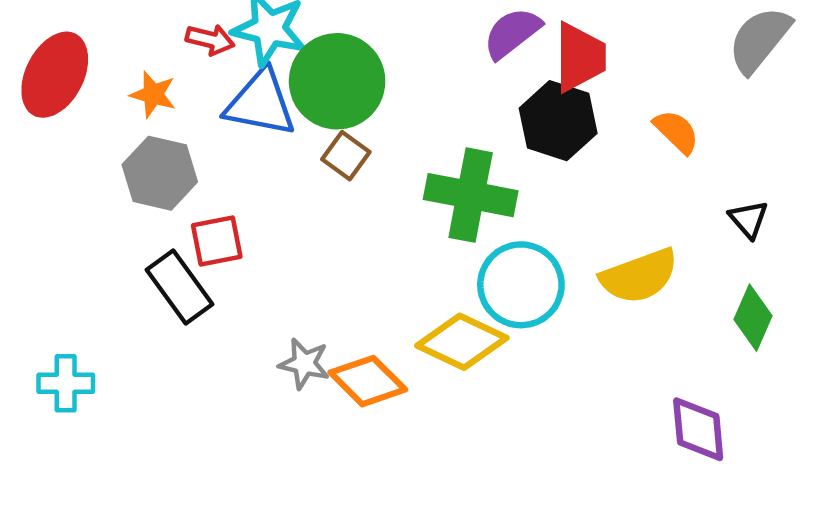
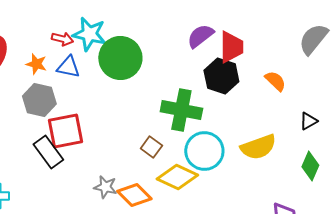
blue triangle: (260, 103) -> (68, 67), moved, size x0.7
brown square: (346, 156) -> (151, 147), moved
black triangle: (749, 219) -> (308, 121), turned 42
red square: (217, 241) -> (65, 131), size x1.5

